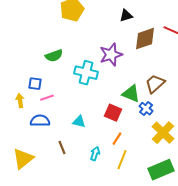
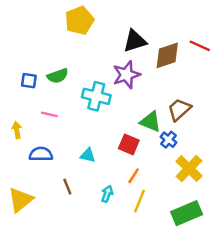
black triangle: (126, 16) -> (135, 41), moved, size x1.5
blue square: (35, 84) -> (29, 81), moved
pink line: (47, 98) -> (49, 114), moved, turned 32

